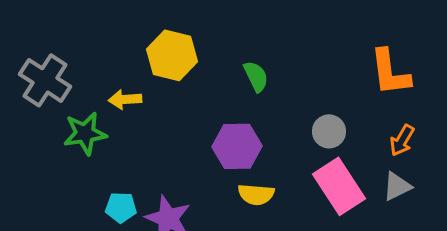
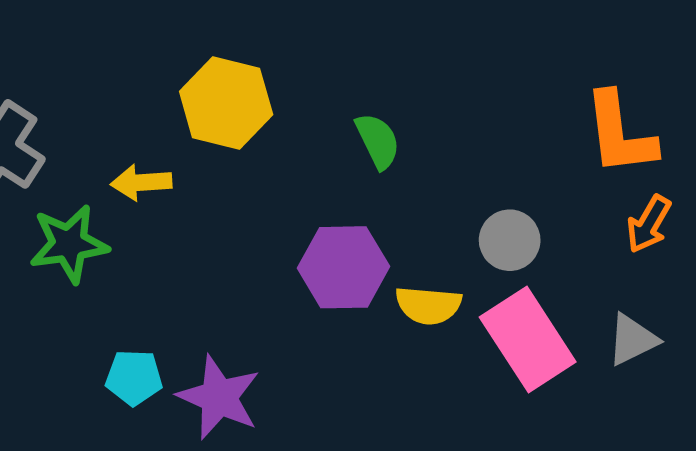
orange arrow: (402, 140) -> (649, 224), moved
yellow semicircle: (256, 194) -> (428, 305), moved

